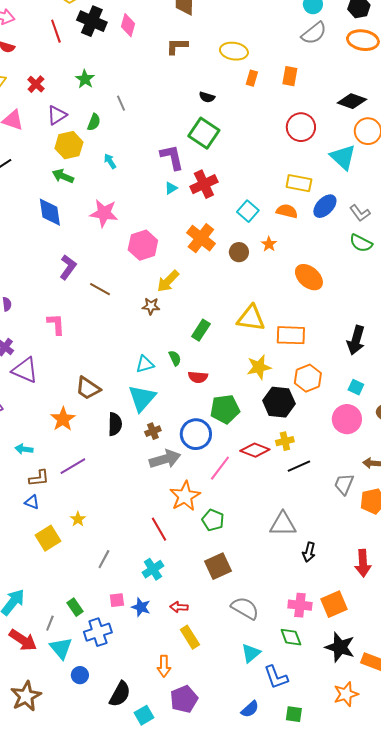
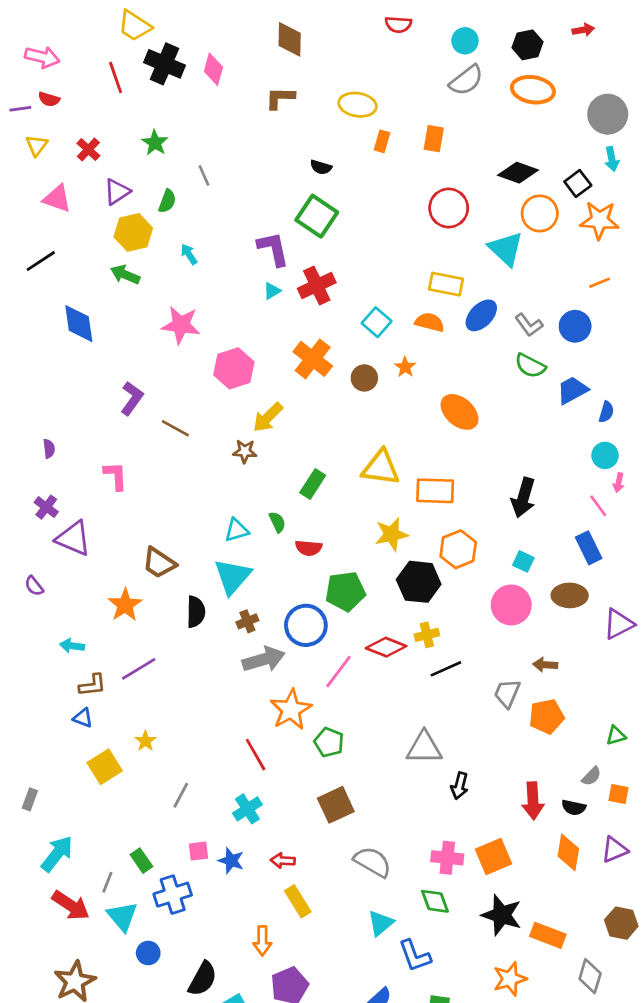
blue diamond: (50, 212) -> (79, 324), moved

